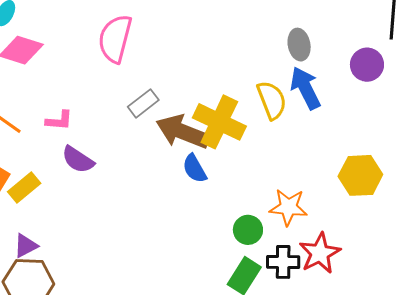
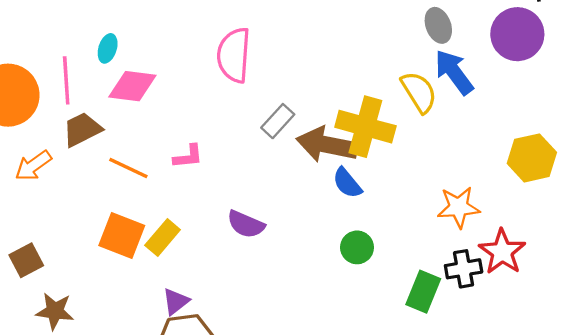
purple circle: (367, 65) -> (517, 34), size x1.4
purple semicircle: (78, 160) -> (246, 224), moved
green circle: (248, 230) -> (357, 247), moved

